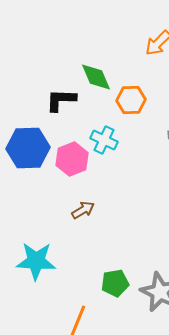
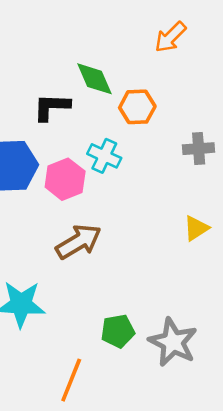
brown arrow: (83, 210) -> (79, 242), size x1.6

